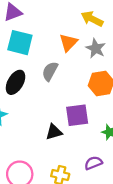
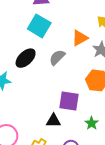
black triangle: (54, 132) -> (53, 121), moved

